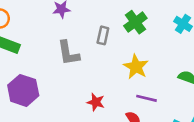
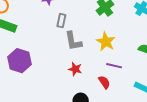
gray rectangle: (103, 35) -> (61, 21), moved
gray L-shape: (68, 53) -> (73, 41), moved

